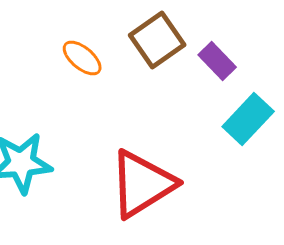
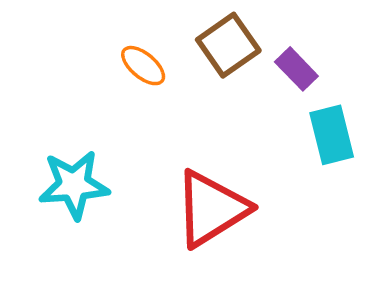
cyan rectangle: (248, 119) -> (332, 135), turned -57

